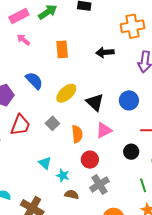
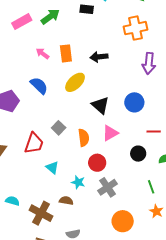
pink arrow: (23, 40) -> (43, 53), moved
black arrow: (105, 52) -> (99, 57), moved
yellow ellipse: (66, 93) -> (75, 82), moved
red trapezoid: (20, 125) -> (34, 143), moved
cyan star: (63, 176) -> (78, 182), moved
brown semicircle: (72, 194) -> (66, 201), moved

